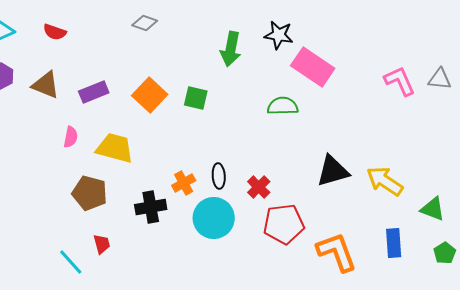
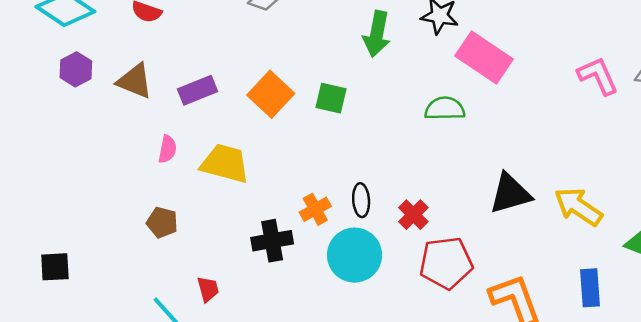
brown pentagon: (90, 193) -> (162, 222), moved, size x0.7

